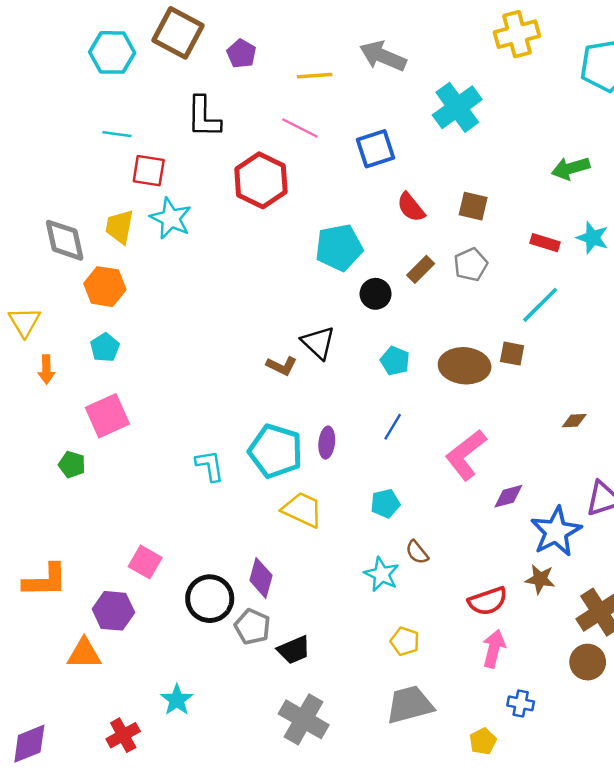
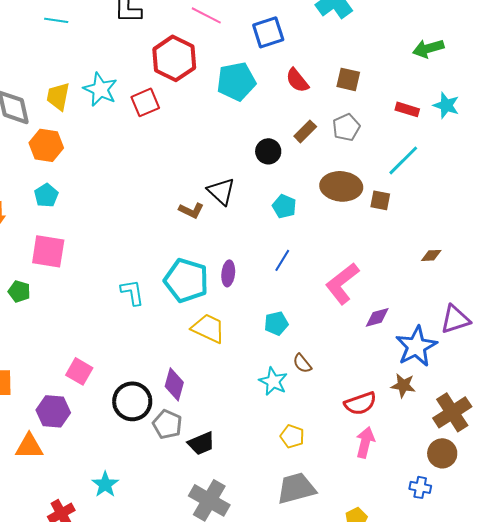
red square: (149, 171) -> (145, 102), moved, turned -32
cyan pentagon: (339, 247) -> (236, 81), moved
brown ellipse: (465, 366) -> (341, 186), moved
pink square: (107, 416) -> (48, 251), turned 33
blue cross: (521, 703) -> (420, 487), moved

